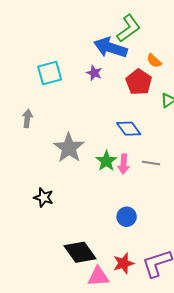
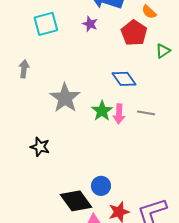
blue circle: (127, 217) -> (101, 186), moved

